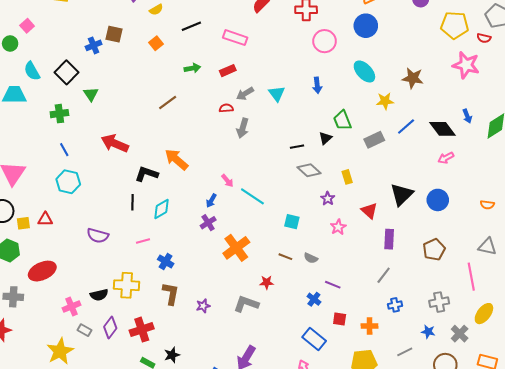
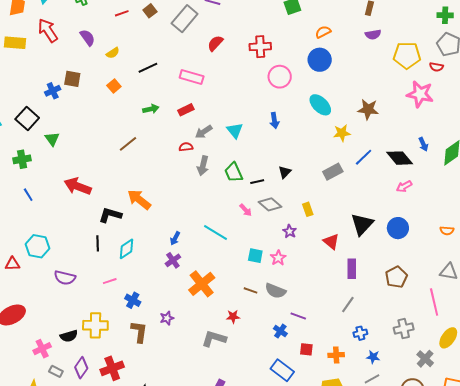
green trapezoid: (342, 120) -> (234, 172), moved
pink arrow: (227, 181) -> (246, 210), moved
cyan hexagon: (68, 182) -> (37, 246), moved
pink star: (338, 227) -> (278, 258), moved
gray semicircle: (311, 258) -> (275, 291), size x1.5
purple star: (203, 306) -> (167, 318), moved
blue star: (428, 332) -> (373, 357), moved

